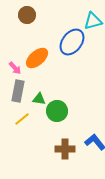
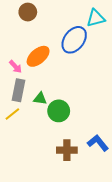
yellow line: (22, 119) -> (12, 114), moved

